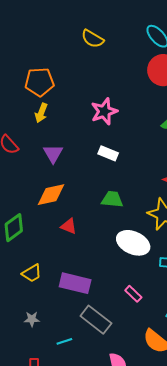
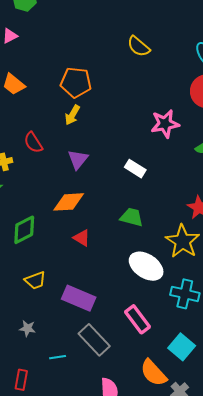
pink star: (104, 111) -> (165, 124), moved
pink rectangle: (133, 294) -> (138, 319), size x1.5

